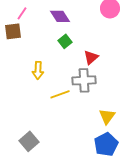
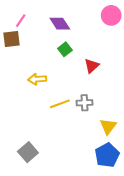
yellow arrow: (38, 70) -> (37, 79), turned 84
gray cross: (84, 80) -> (84, 103), moved, size x0.7

